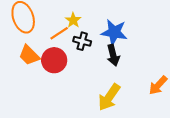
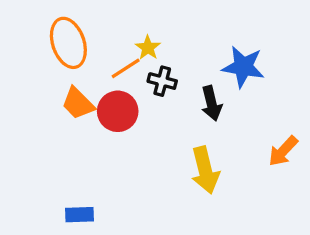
blue star: (114, 32) -> (243, 67), moved
yellow arrow: (109, 97) -> (205, 170), turned -48

